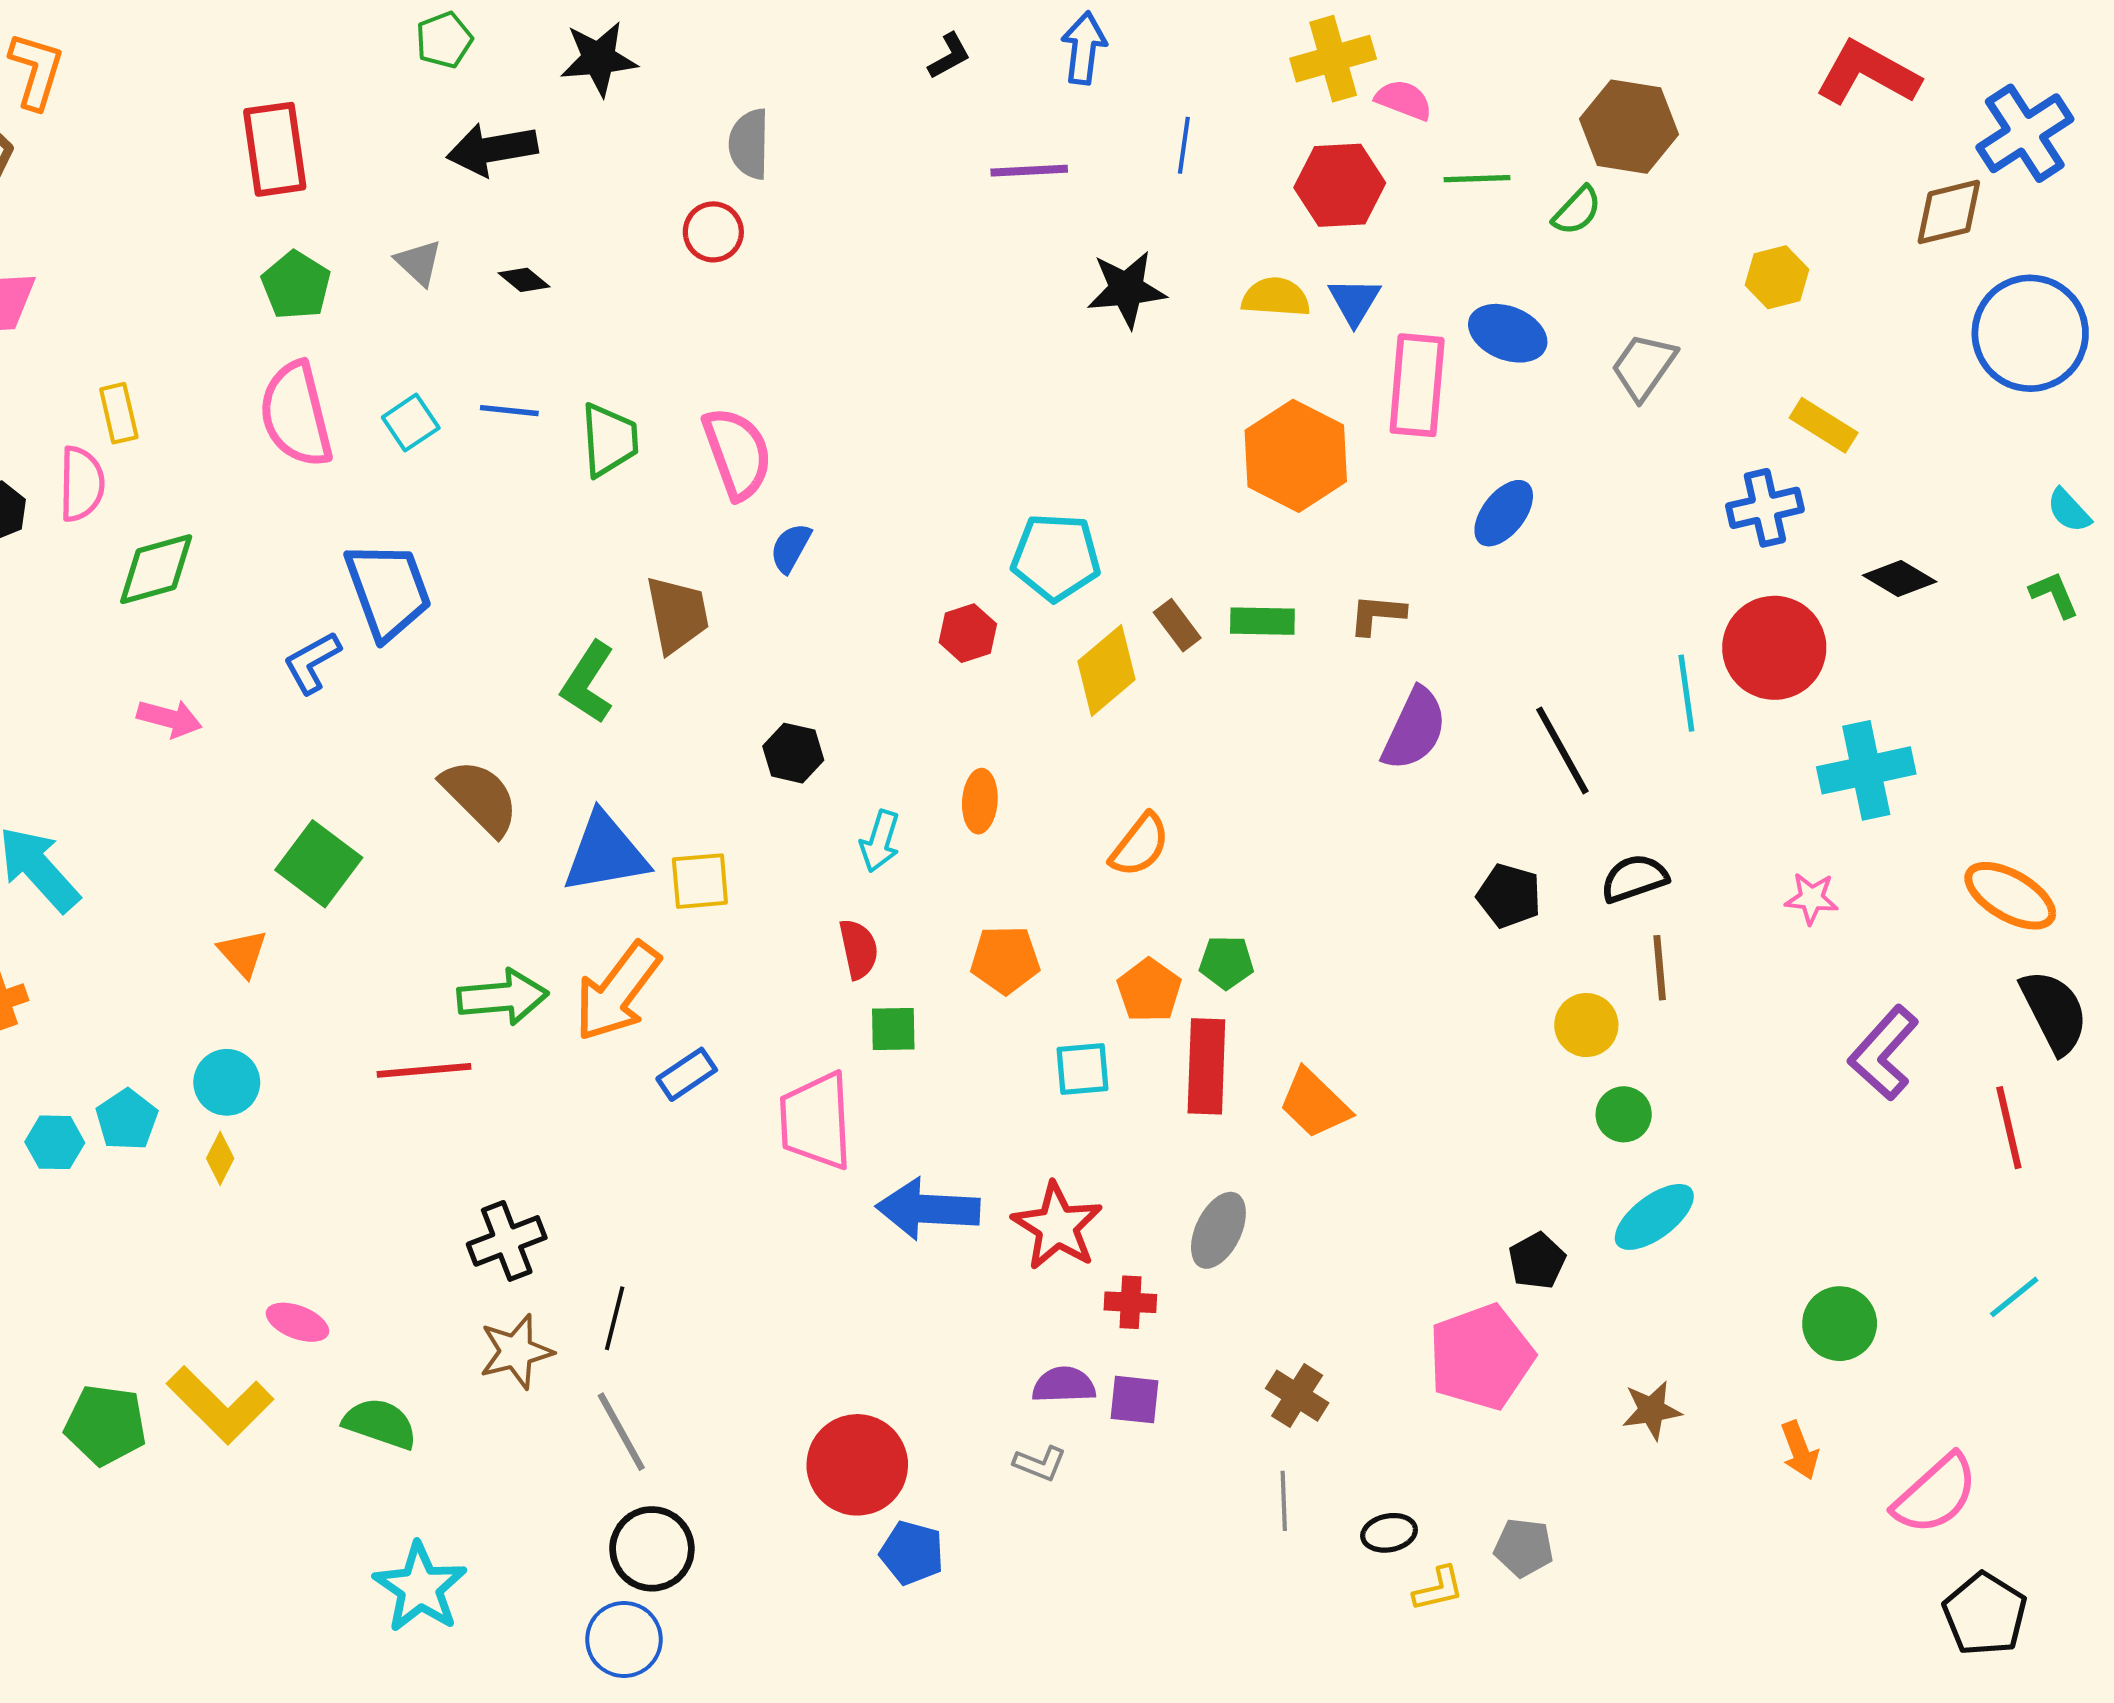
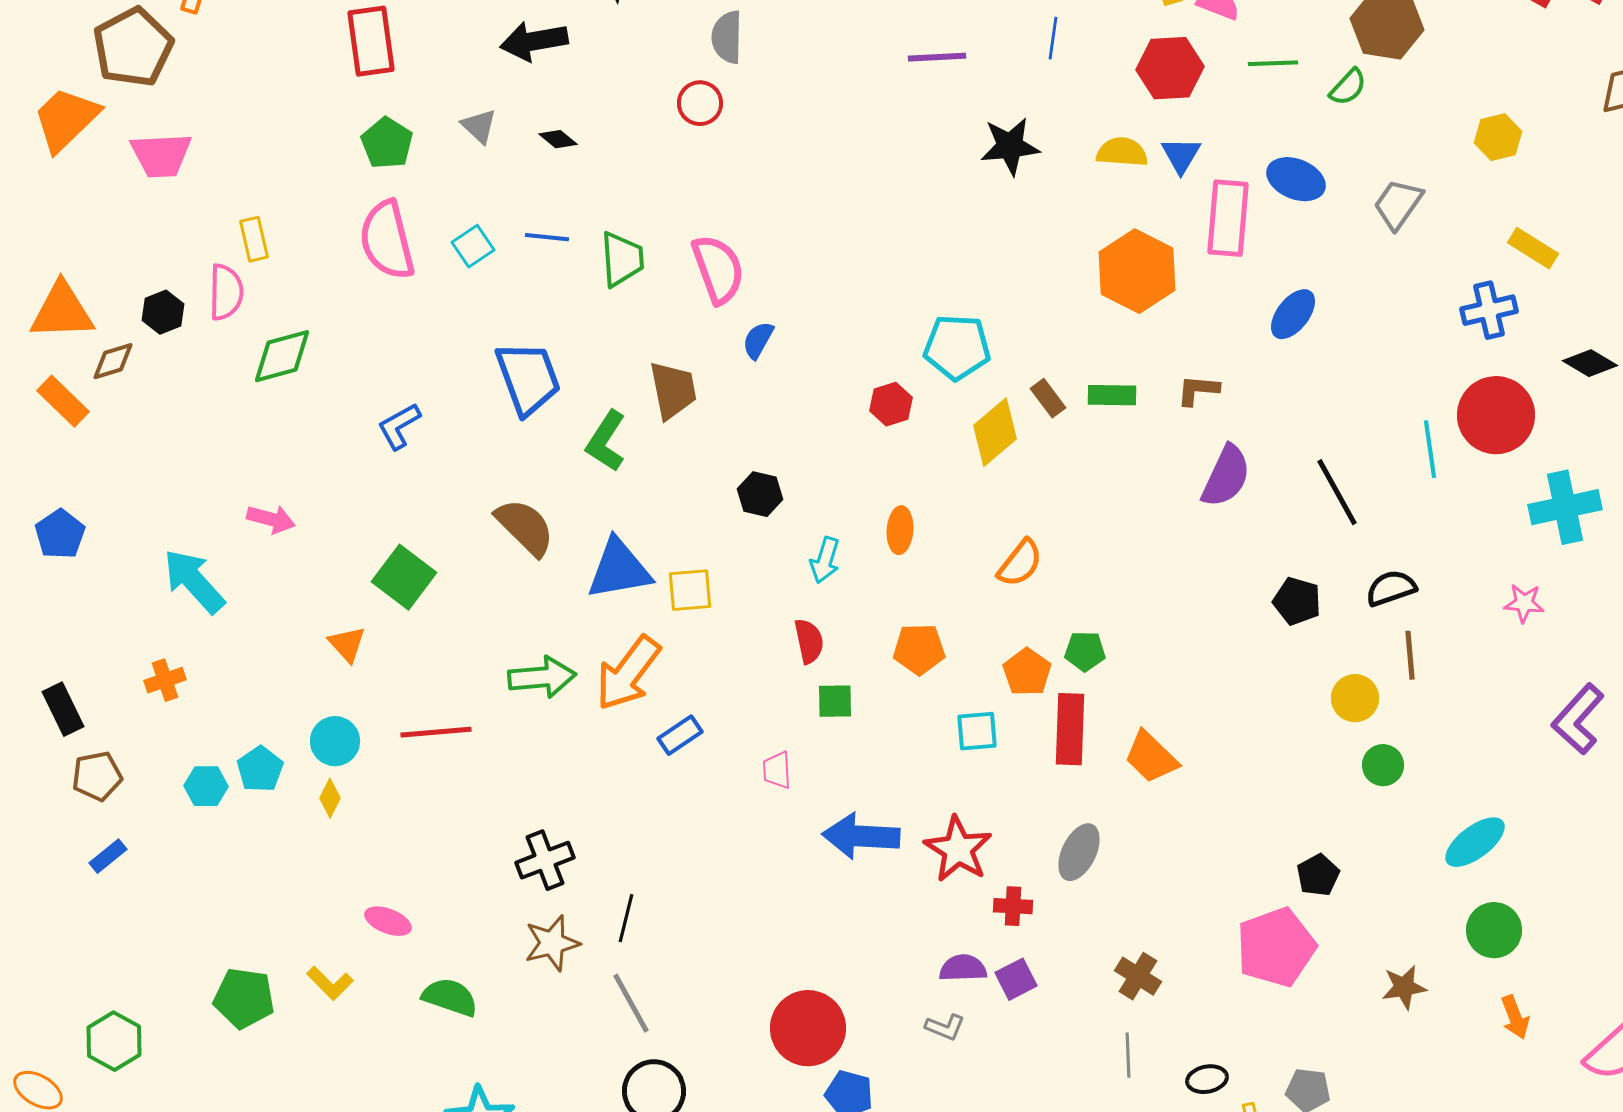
blue trapezoid: (388, 590) -> (528, 378), moved
pink arrow: (169, 718) -> (271, 519), moved
red line: (424, 1070) -> (436, 732), moved
pink trapezoid: (816, 1121) -> (777, 770), size x0.5
cyan ellipse: (1654, 1217) -> (1475, 842), moved
green circle: (1840, 1324) -> (1494, 930), moved
purple square: (1134, 1400) -> (1016, 979), turned -33
yellow L-shape: (220, 1405) -> (330, 983), size x0.6

